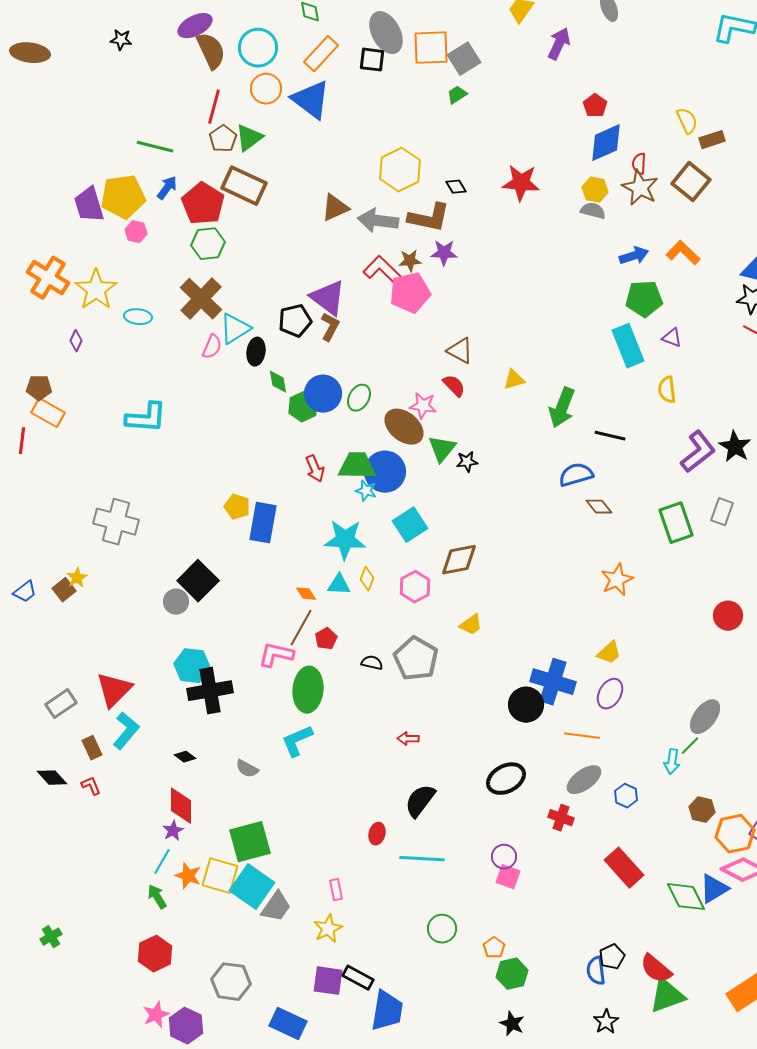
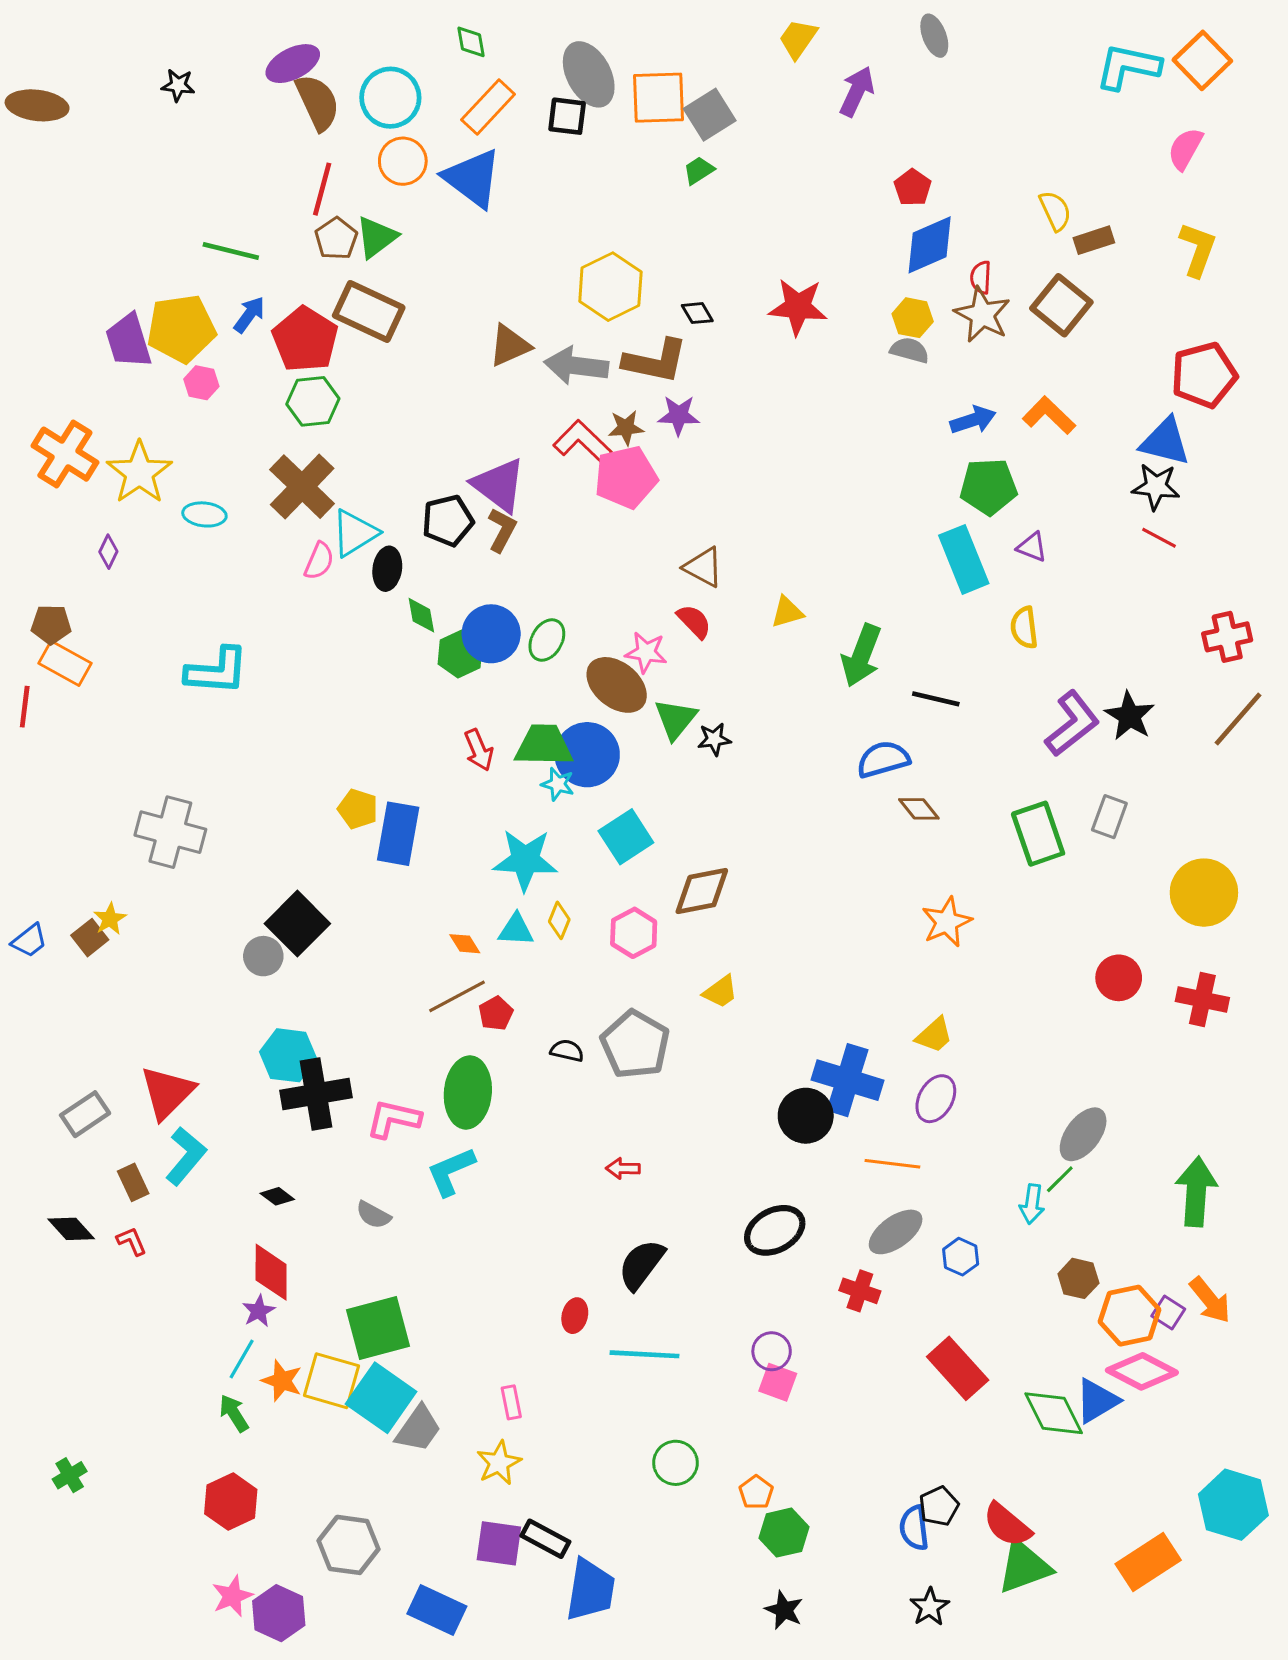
brown line: (301, 628) -> (457, 996), turned 33
pink L-shape: (276, 655) -> (393, 1119), moved

